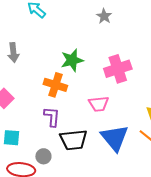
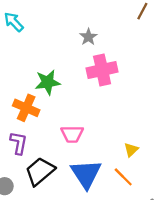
pink cross: (118, 69) -> (102, 70), moved
black trapezoid: (73, 140) -> (40, 171), turned 140

